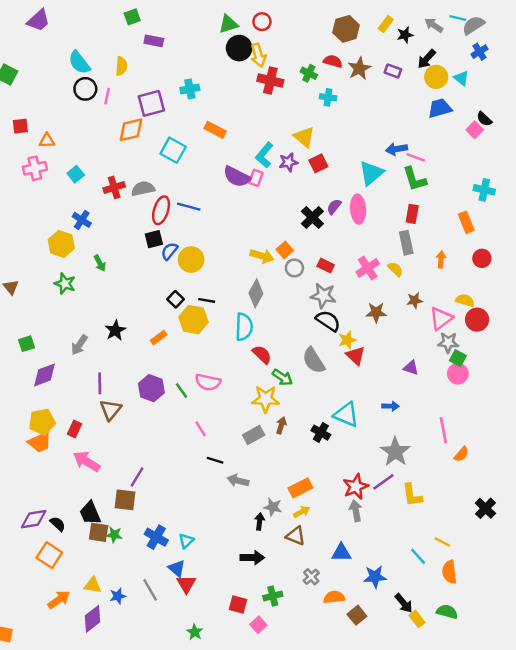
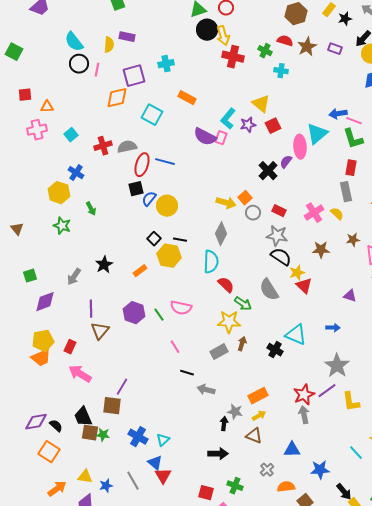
purple rectangle: (154, 41) -> (127, 37), moved
pink ellipse: (358, 209) -> (300, 147), moved
green cross: (273, 596) -> (235, 486), turned 35

